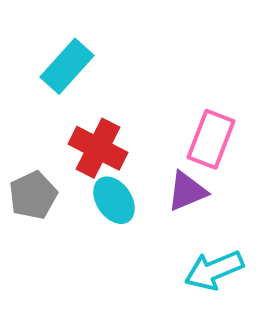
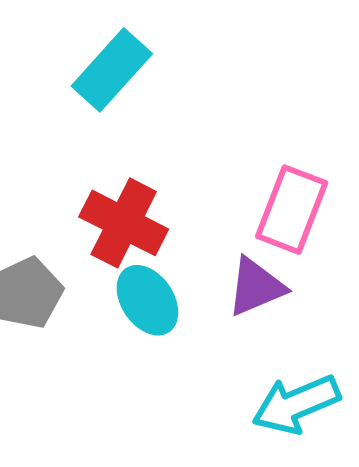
cyan rectangle: (67, 66) -> (112, 70), moved

